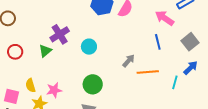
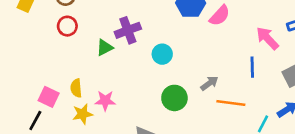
red circle: (15, 52) -> (67, 26), moved
green circle: (93, 84) -> (174, 98), moved

